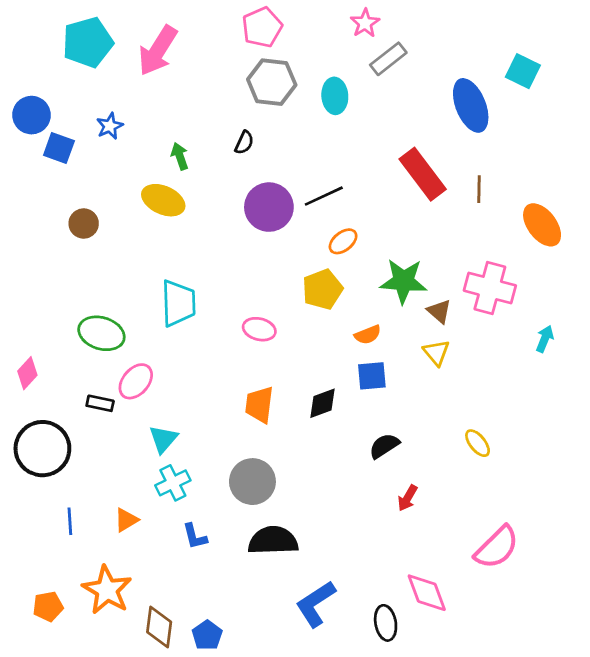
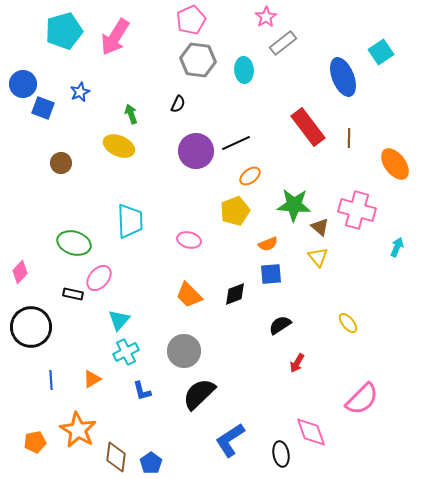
cyan square: (523, 71) -> (381, 52), turned 30
orange trapezoid: (259, 405) -> (189, 295), turned -52
black semicircle: (273, 541) -> (199, 394), turned -42

